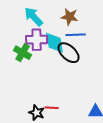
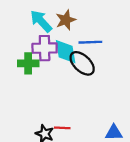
brown star: (70, 17) -> (66, 20), moved, turned -30
green cross: (23, 53) -> (28, 63), turned -30

